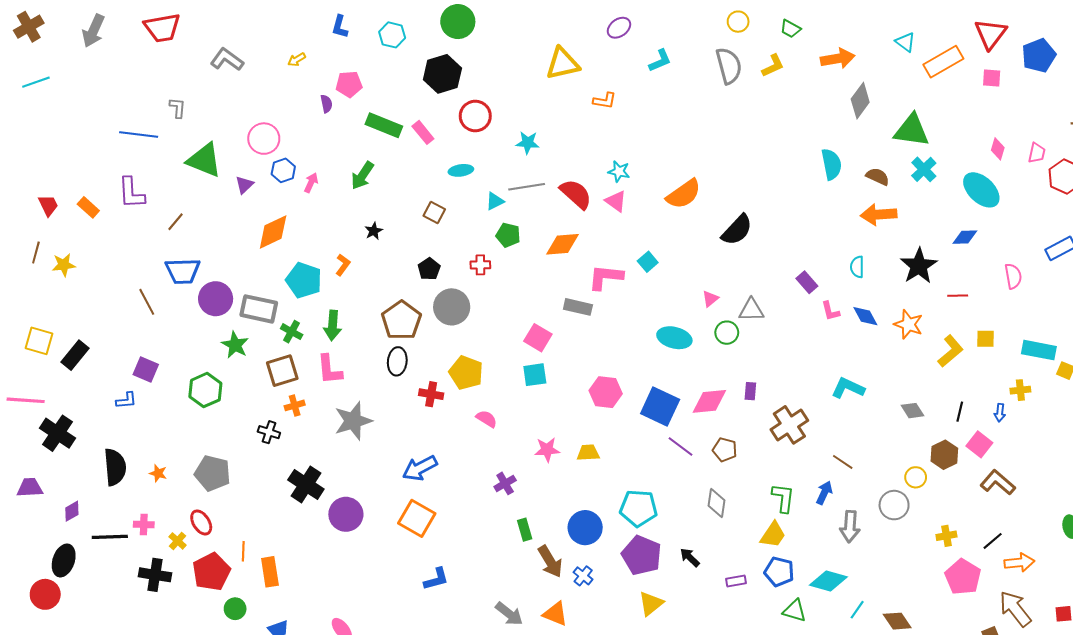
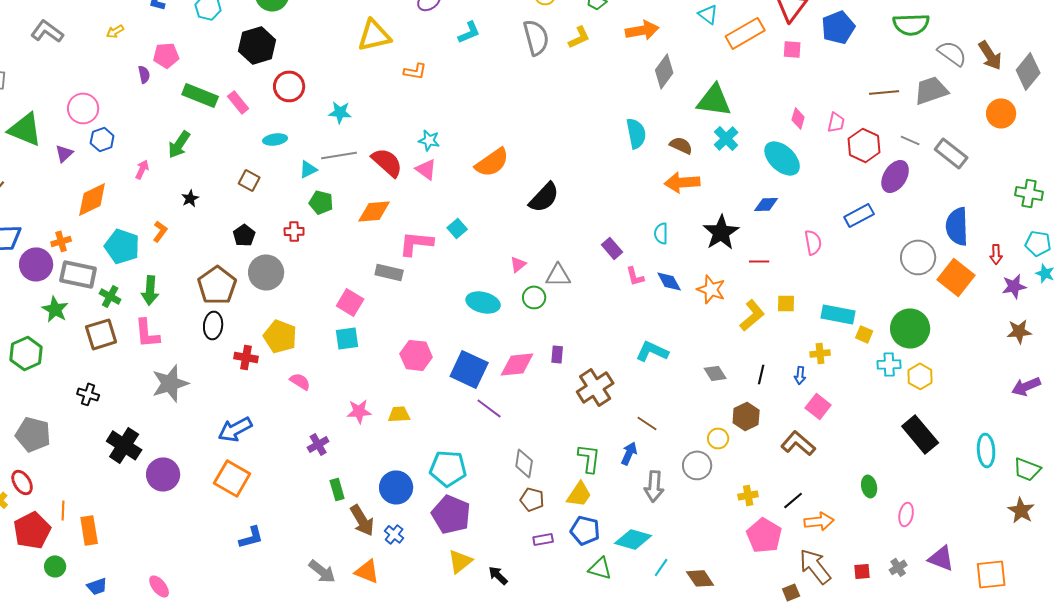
pink arrow: (311, 183) -> (142, 169), moved
orange cross: (295, 405) -> (61, 241), moved
pink square: (979, 444) -> (818, 406), moved
brown pentagon: (725, 450) -> (532, 499), moved
black arrow: (690, 557) -> (498, 575), moved

